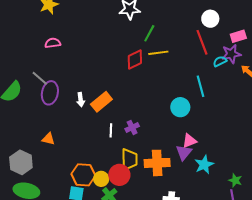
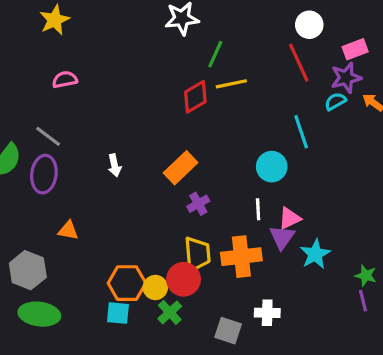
cyan semicircle: (220, 61) -> (335, 101), moved
purple ellipse: (50, 93) -> (44, 174), moved
orange rectangle: (101, 102) -> (181, 168), moved
white line: (111, 130) -> (258, 209), moved

